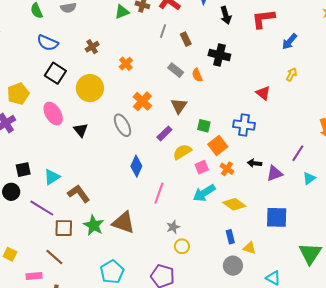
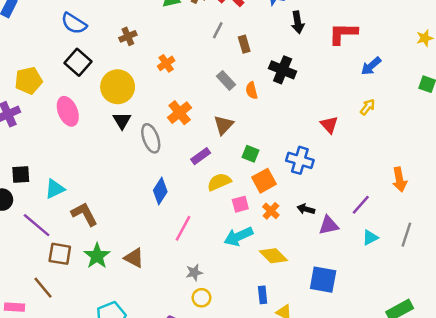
black triangle: (81, 130) -> (122, 121), moved
brown triangle: (123, 223) -> (134, 258), size x0.7

